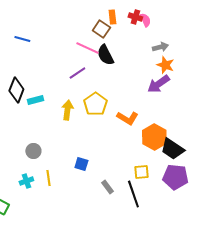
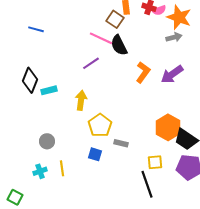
pink semicircle: (145, 20) -> (159, 10), turned 96
orange star: (165, 65) -> (179, 17), moved, size x1.4
yellow pentagon: (95, 104) -> (100, 125), moved
orange L-shape: (127, 118) -> (143, 72), moved, turned -85
gray rectangle: (107, 187) -> (121, 143), moved, turned -40

